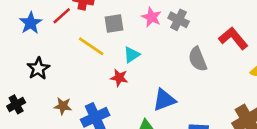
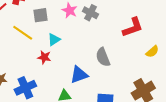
red L-shape: (233, 38) -> (133, 27), turned 110
gray semicircle: (198, 59) -> (103, 57), moved

